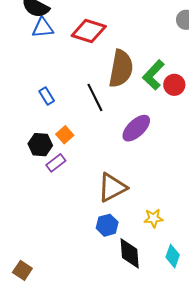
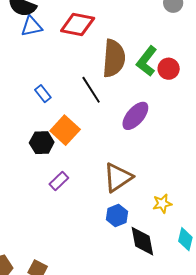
orange square: (65, 135) -> (65, 130), size x1.6
purple rectangle: (56, 163) -> (59, 181), moved

